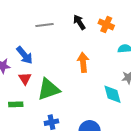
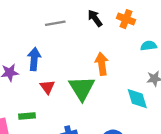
blue arrow: (25, 55) -> (34, 59), turned -132
red triangle: (25, 79) -> (47, 87), moved
green triangle: (49, 89) -> (82, 88), moved, turned -40

